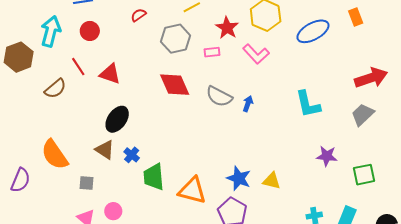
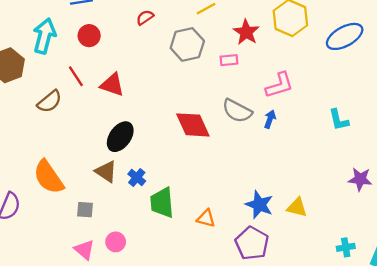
pink L-shape: (256, 54) -> (279, 85), moved, turned -64
red diamond: (175, 85) -> (193, 125), moved
cyan L-shape: (308, 104) -> (339, 120), size x0.7
orange triangle: (192, 190) -> (206, 218), size x0.6

